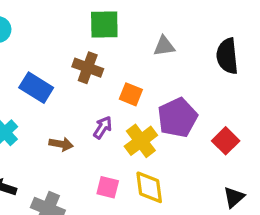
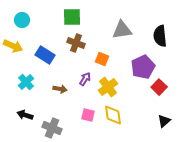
green square: (104, 25) -> (72, 17), moved
gray triangle: (164, 46) -> (122, 30), size x1.5
purple pentagon: (177, 118) -> (143, 67), moved

